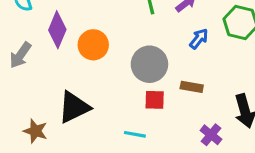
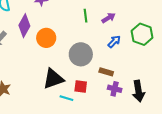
red square: (155, 100) -> (81, 86), moved
black triangle: (74, 107) -> (53, 79), moved
purple cross: (211, 135) -> (115, 89), moved, turned -32

